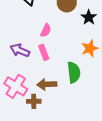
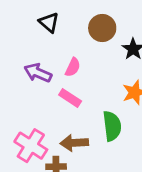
purple arrow: (20, 50) -> (38, 73), moved
pink rectangle: (44, 52) -> (70, 98), turned -35

